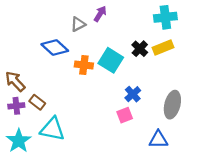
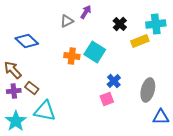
cyan cross: (165, 17) -> (156, 24), moved
blue diamond: (55, 48) -> (27, 41), moved
black cross: (140, 49) -> (120, 24), moved
blue triangle: (158, 140) -> (161, 117), moved

